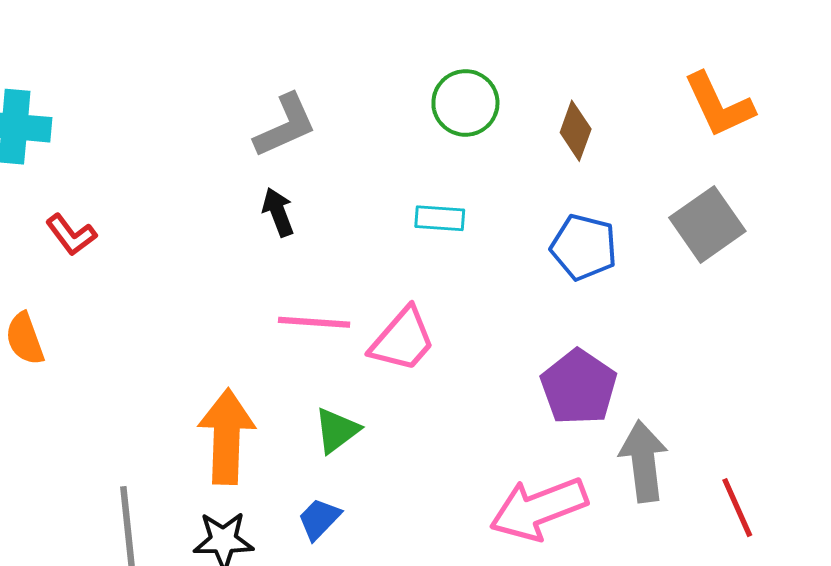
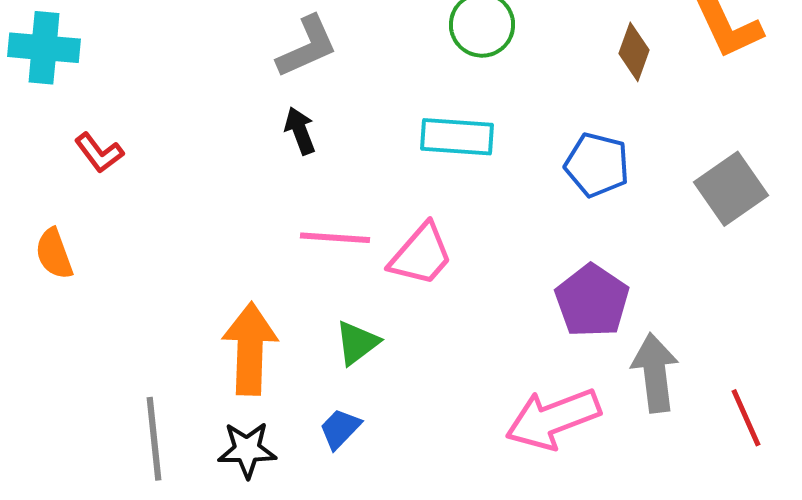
brown diamond: (576, 131) -> (634, 52), moved
cyan rectangle: (440, 218) -> (457, 137), size x1.5
gray square: (707, 224) -> (731, 189), moved

